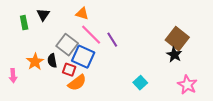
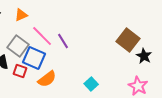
orange triangle: (82, 14) -> (21, 15), moved, turned -40
black star: (174, 55) -> (144, 56), moved
orange semicircle: (77, 83) -> (47, 79), moved

